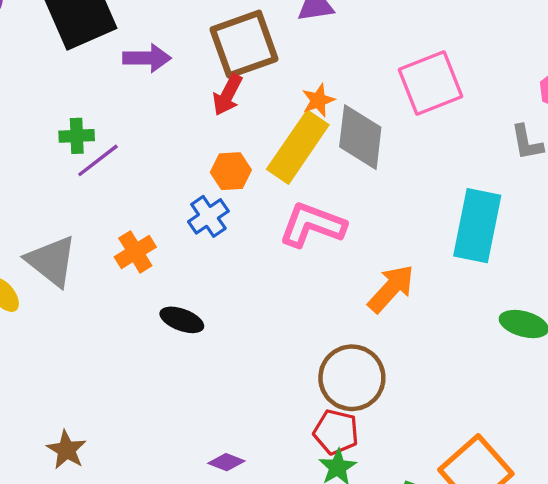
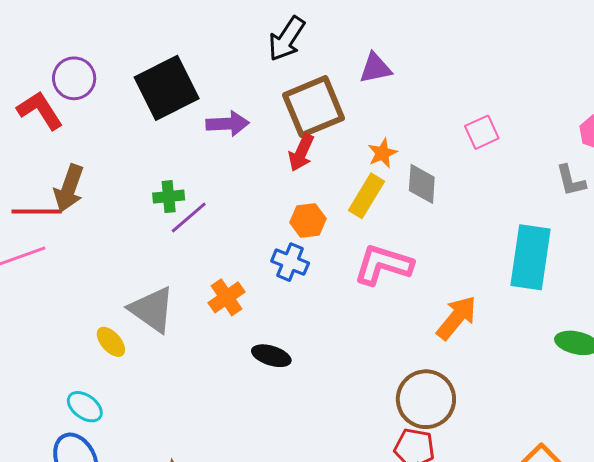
pink square: (430, 83) -> (482, 132), size x0.6
gray diamond: (360, 137) -> (422, 184), size x0.7
yellow rectangle: (298, 147) -> (366, 196), size x0.7
blue cross: (208, 216) -> (290, 262), turned -30

